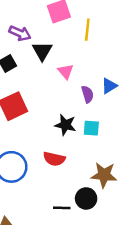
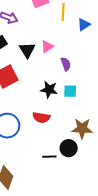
black triangle: (42, 51) -> (27, 50), moved
pink triangle: (66, 71) -> (47, 47), turned 40
blue triangle: (109, 86) -> (84, 25), moved

